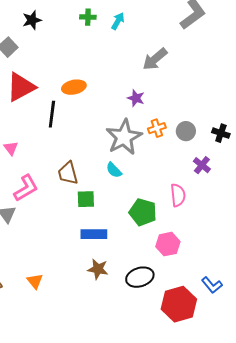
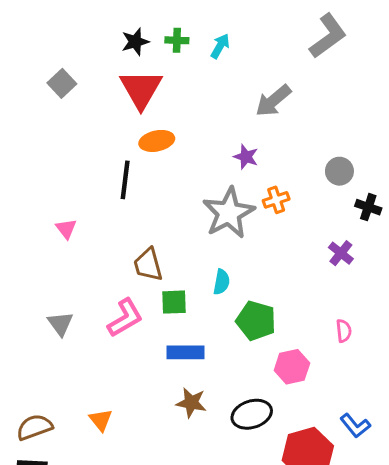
black star: (32, 20) -> (135, 42), moved
red triangle: (21, 87) -> (141, 89), moved, turned -32
gray circle: (186, 131) -> (339, 171), moved
cyan semicircle: (114, 170) -> (221, 282), moved, turned -126
pink L-shape: (26, 188) -> (125, 318), moved
pink semicircle: (178, 195) -> (344, 331), moved, size x0.7

